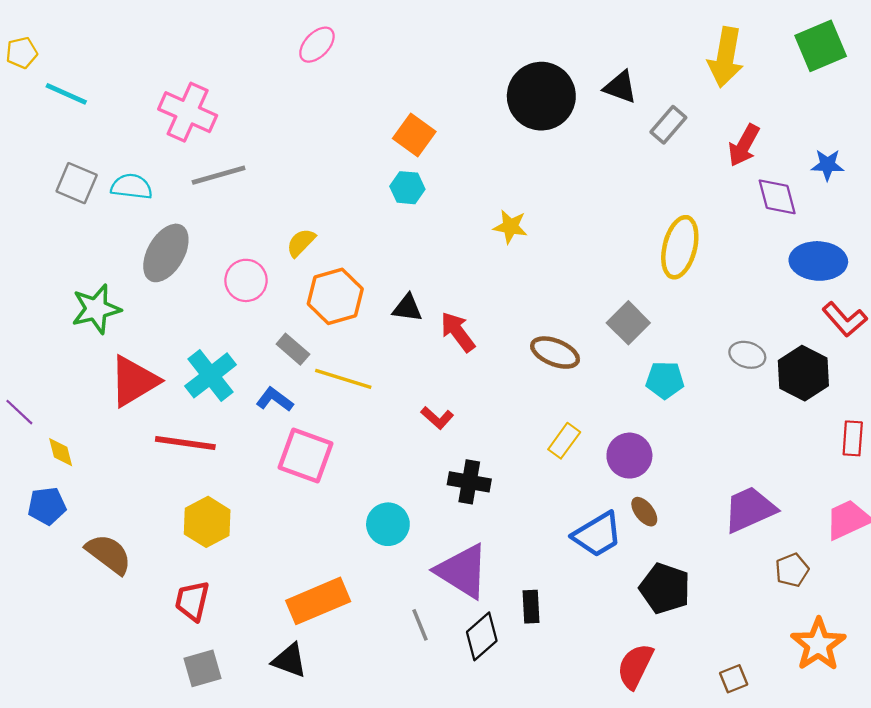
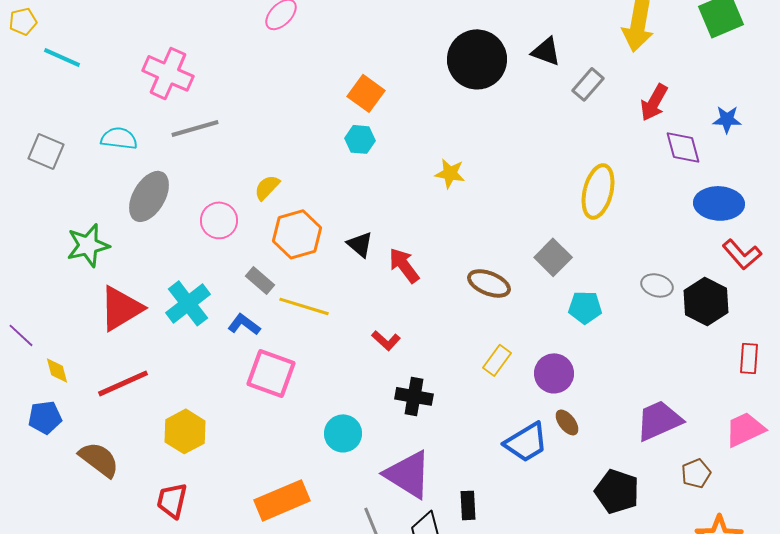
gray square: (77, 183) -> (46, 151), moved
black triangle: (407, 308) -> (360, 244), turned 32
red line: (185, 443) -> (123, 383), moved, turned -32
black pentagon: (665, 588) -> (617, 491), moved

